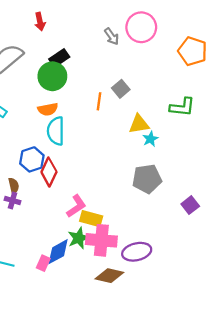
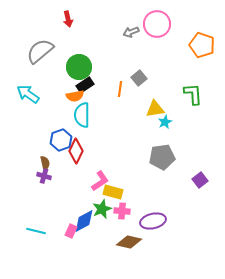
gray arrow: (112, 36) -> (131, 32), turned 105
black rectangle: (59, 58) -> (85, 85), moved
green L-shape: (182, 107) -> (193, 94), turned -100
pink cross: (101, 240) -> (122, 211), size x0.6

